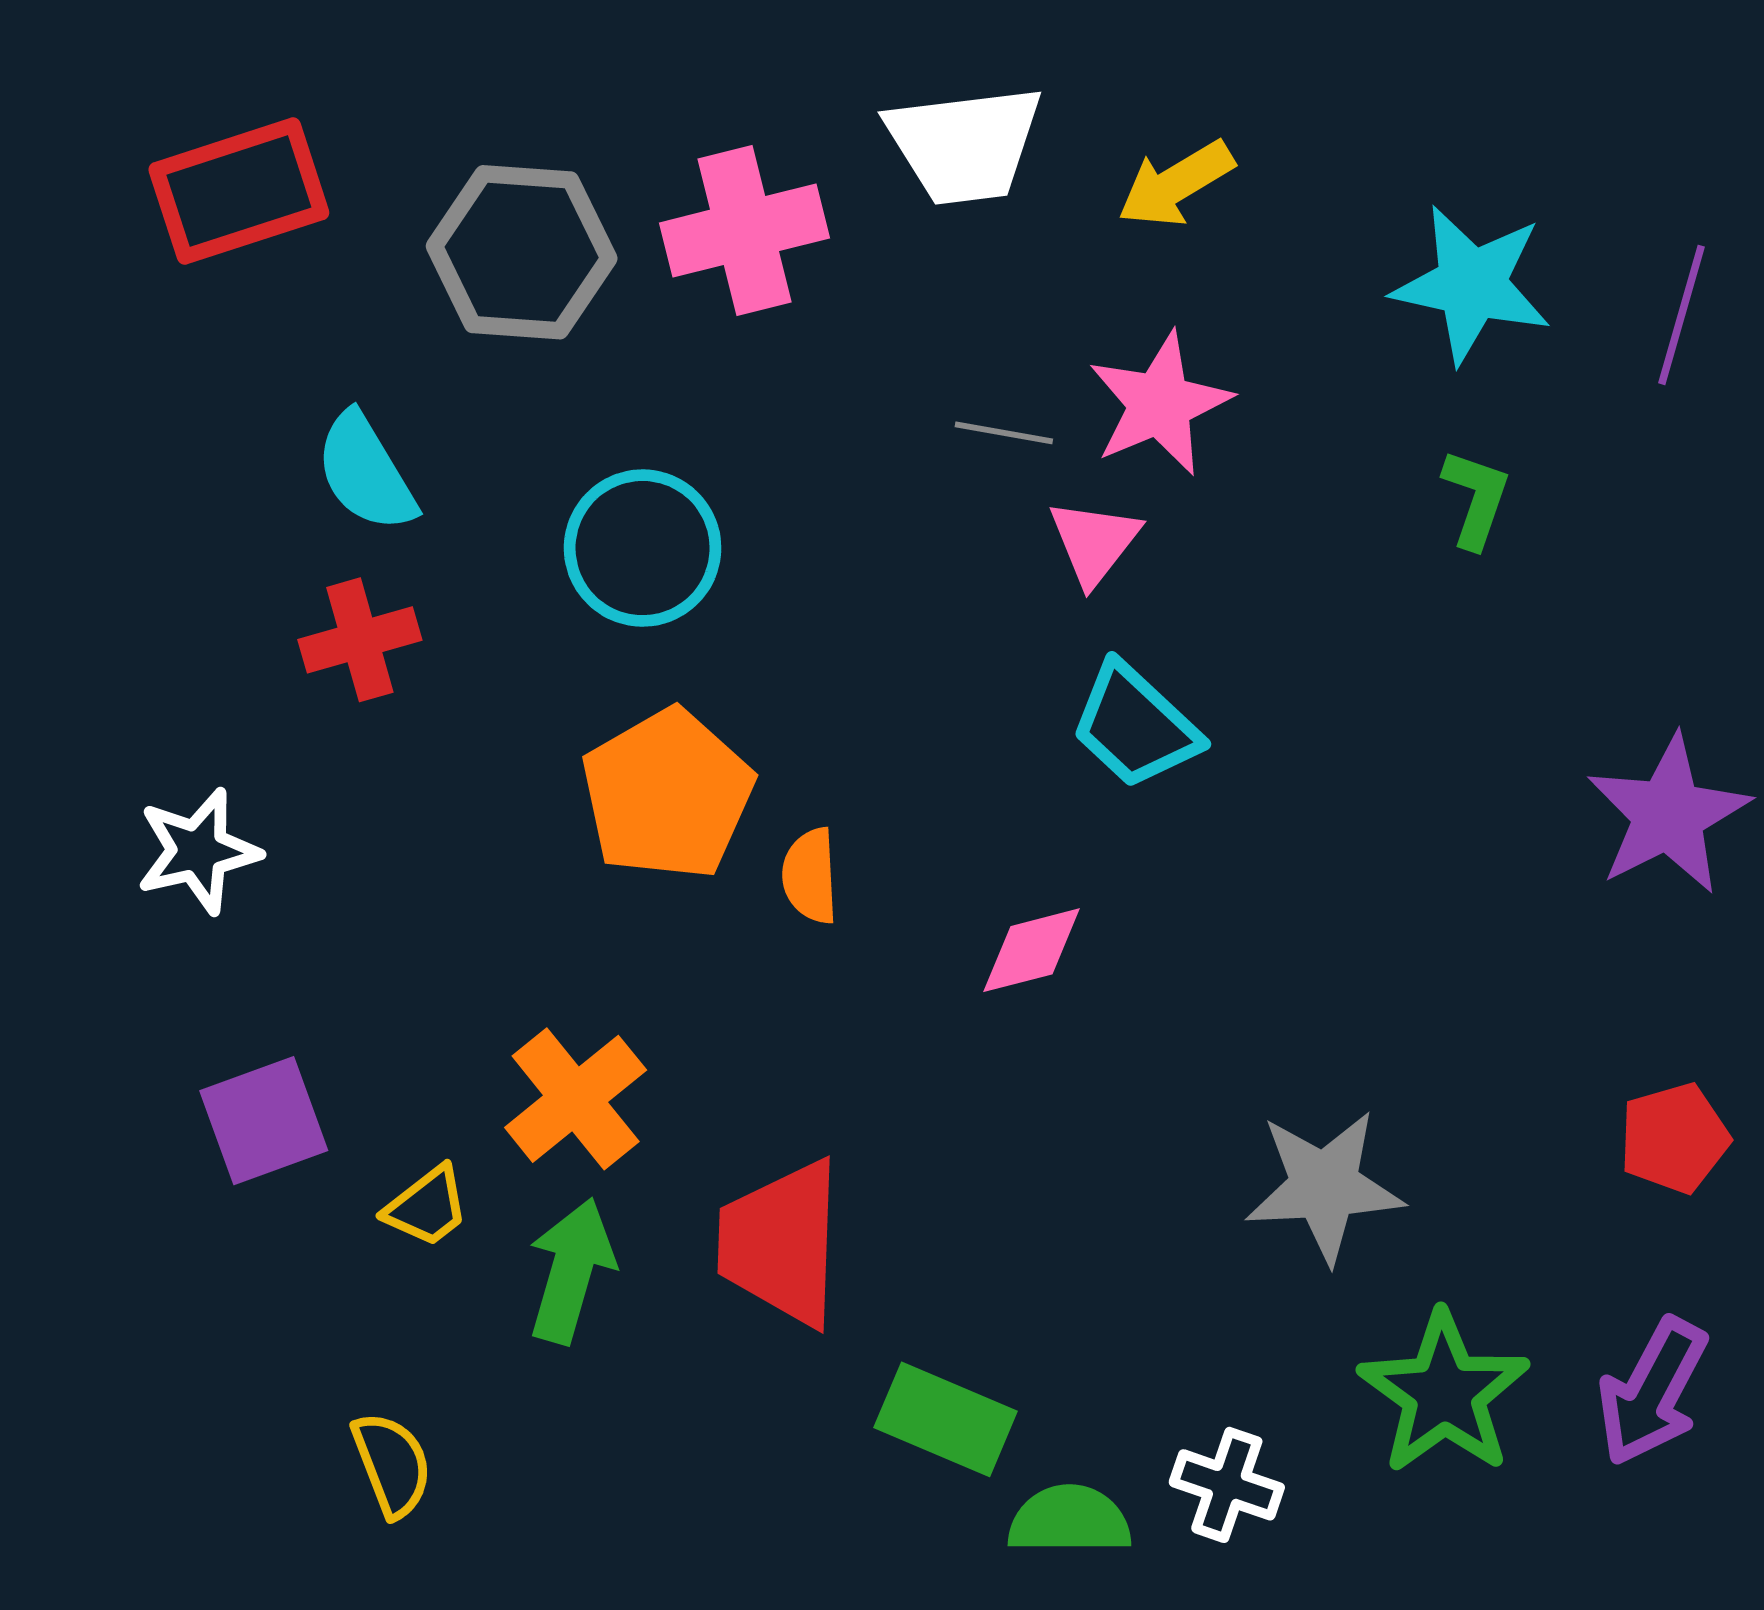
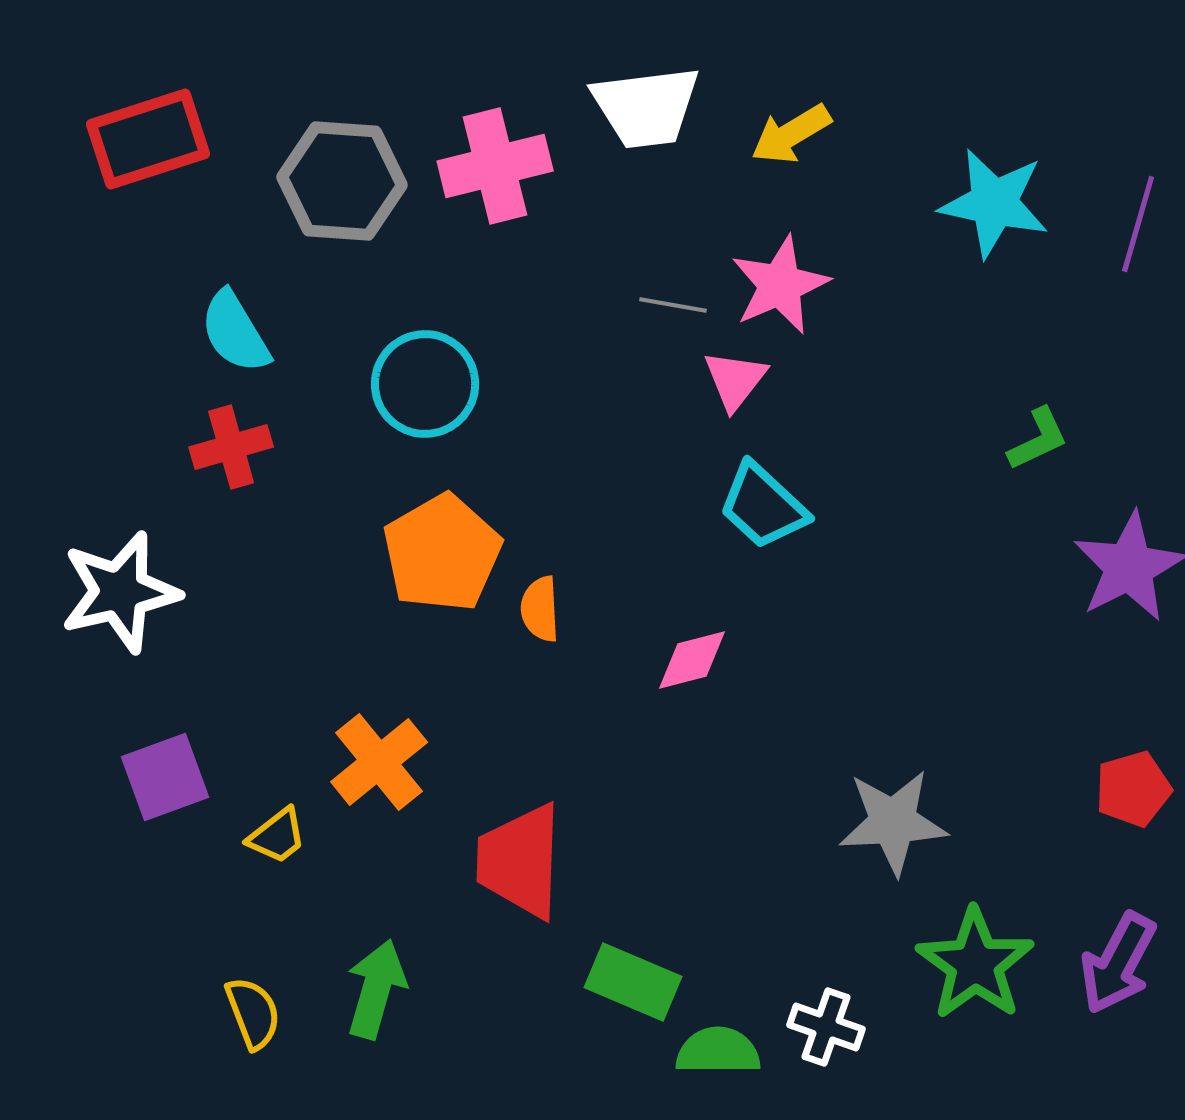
green L-shape: (1476, 499) -> (1038, 439), moved, turned 46
white star: (198, 851) -> (120, 592), size x1.4
green arrow: (571, 1271) -> (376, 989), moved

